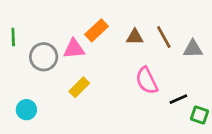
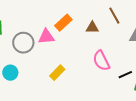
brown line: (164, 37) -> (114, 16), moved
yellow rectangle: (79, 87) -> (57, 73), moved
cyan circle: (26, 110) -> (10, 73), moved

